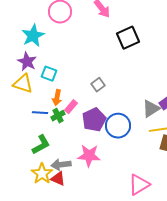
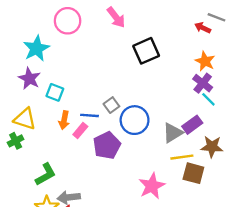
yellow triangle: (23, 84) -> (25, 119), moved
blue line: (40, 113) -> (90, 115), moved
green cross: (58, 116) -> (16, 141), moved
blue circle: (118, 126) -> (135, 120), moved
pink star: (89, 156) -> (152, 186), moved, turned -30

